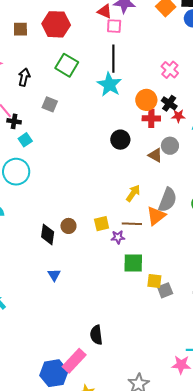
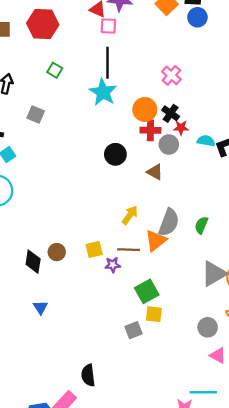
green square: (67, 65) -> (55, 70), size x0.6
gray circle: (170, 146) -> (169, 145), moved
green square: (133, 263) -> (147, 291), moved, turned -30
gray square: (165, 290) -> (134, 330), moved

